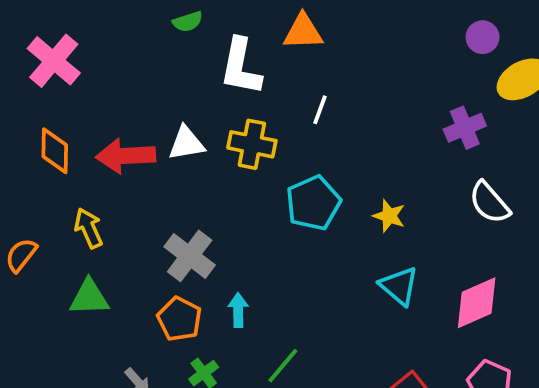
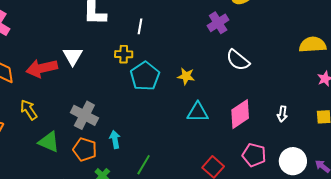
white triangle: (186, 143) -> (73, 56), turned -40
yellow cross: (252, 144) -> (124, 54), moved, size x0.7
cyan triangle: (399, 286) -> (198, 112), turned -30
green triangle: (89, 297) -> (49, 142), moved, turned 35

